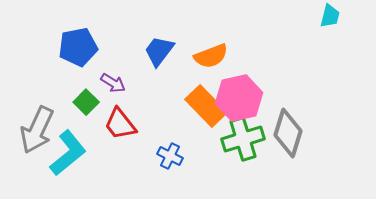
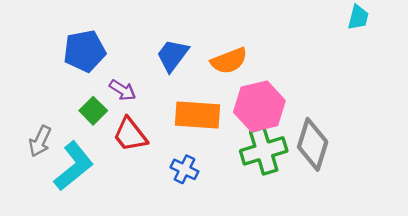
orange rectangle: (206, 106) -> (197, 115), moved, turned -42
gray arrow: (37, 130) -> (40, 141), size x0.6

